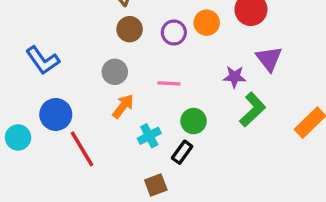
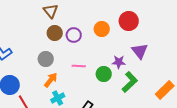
purple circle: (174, 32) -> (74, 35), moved
green circle: (194, 121) -> (104, 74), moved
cyan cross: (149, 136) -> (58, 98), moved

